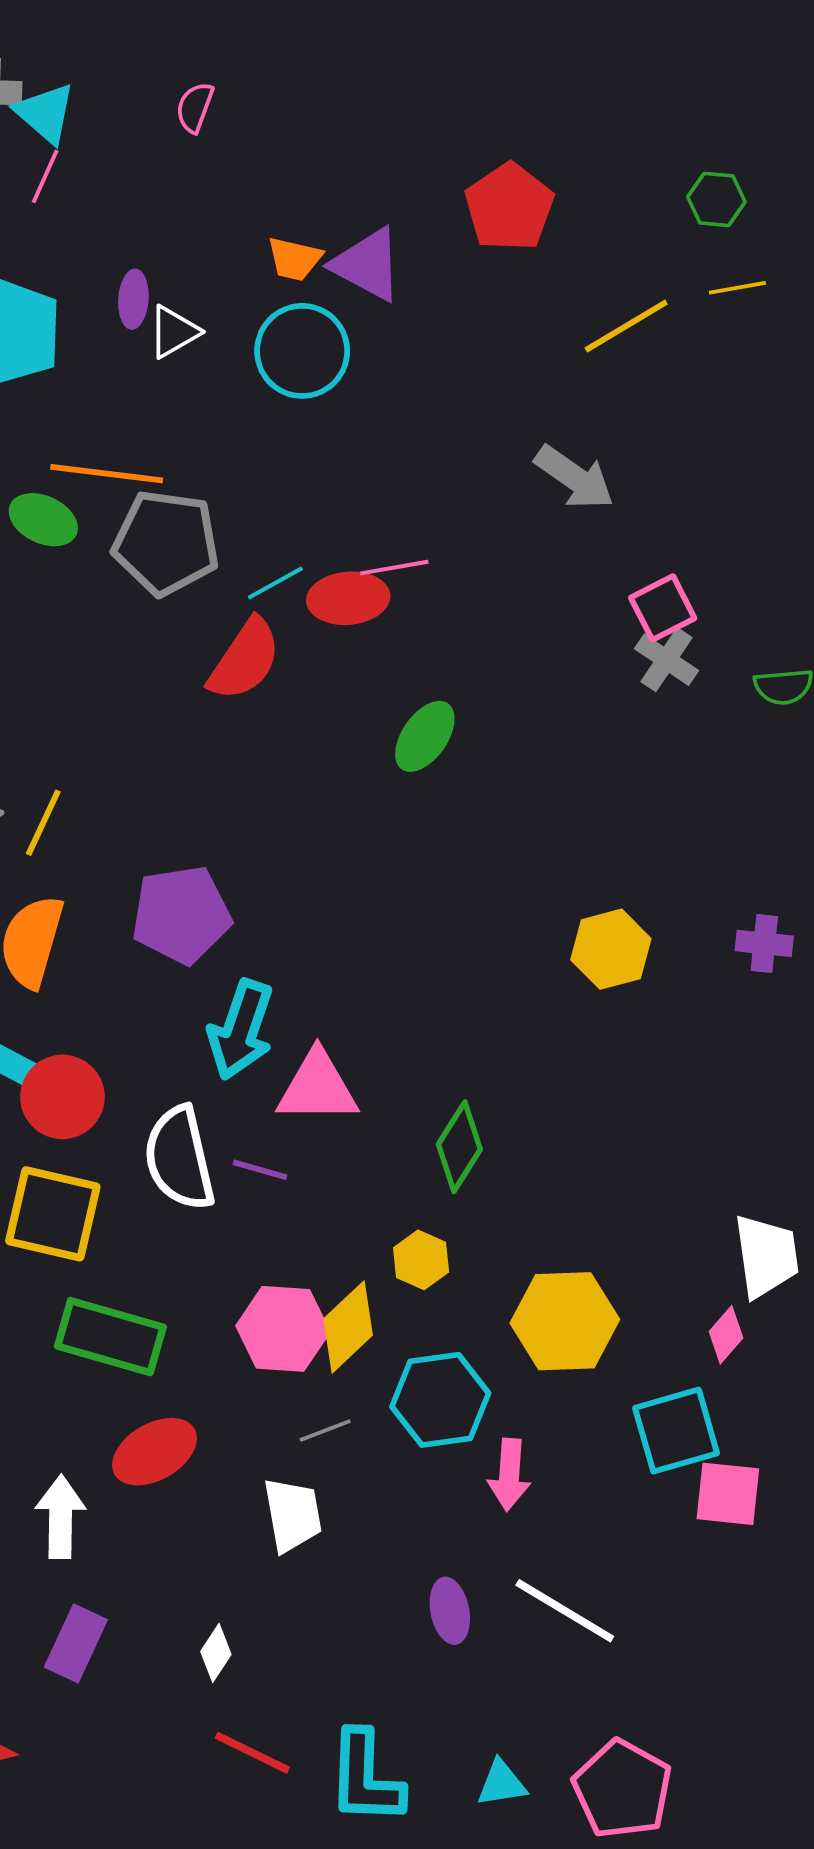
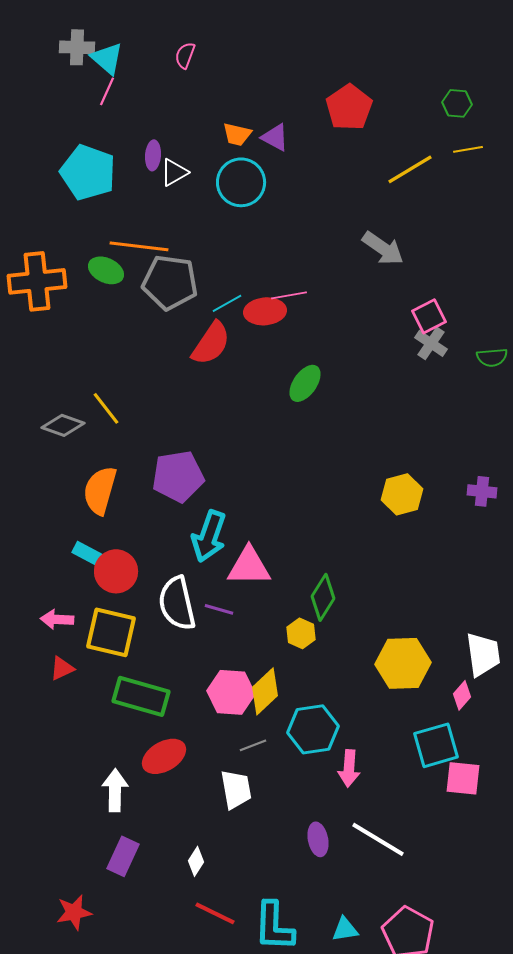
purple triangle: (367, 265) -> (275, 137), size x0.7
yellow line: (43, 823) -> (106, 408), moved, turned -63
yellow hexagon: (421, 1260) -> (301, 633), moved
yellow hexagon: (565, 1321) -> (403, 663), moved

